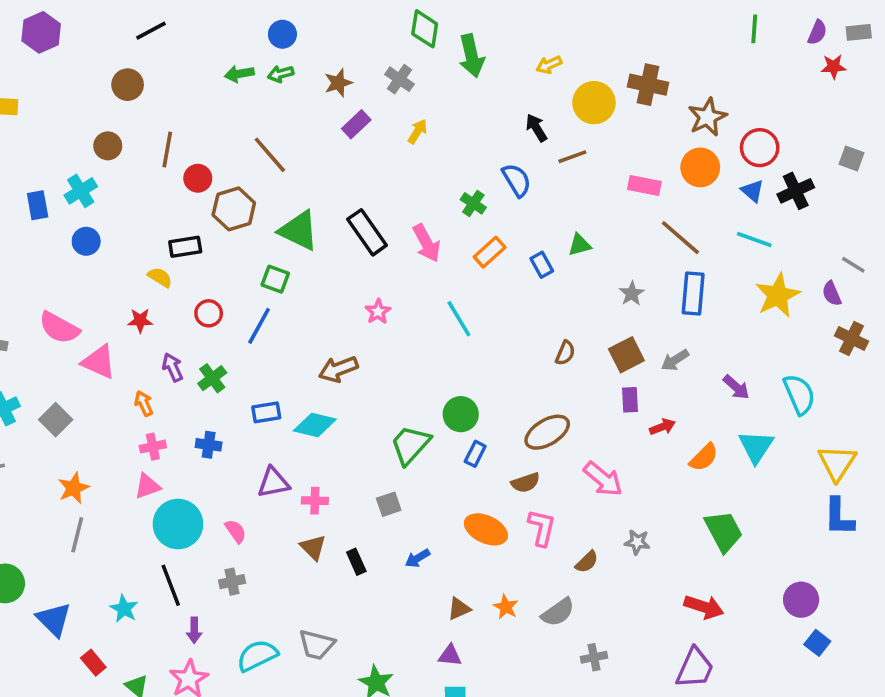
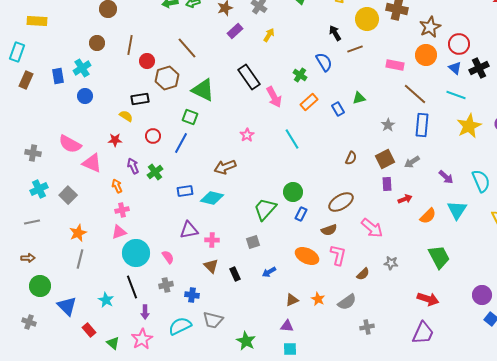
black rectangle: (367, 232) -> (249, 77), moved
blue cross: (209, 445) -> (192, 295), moved

